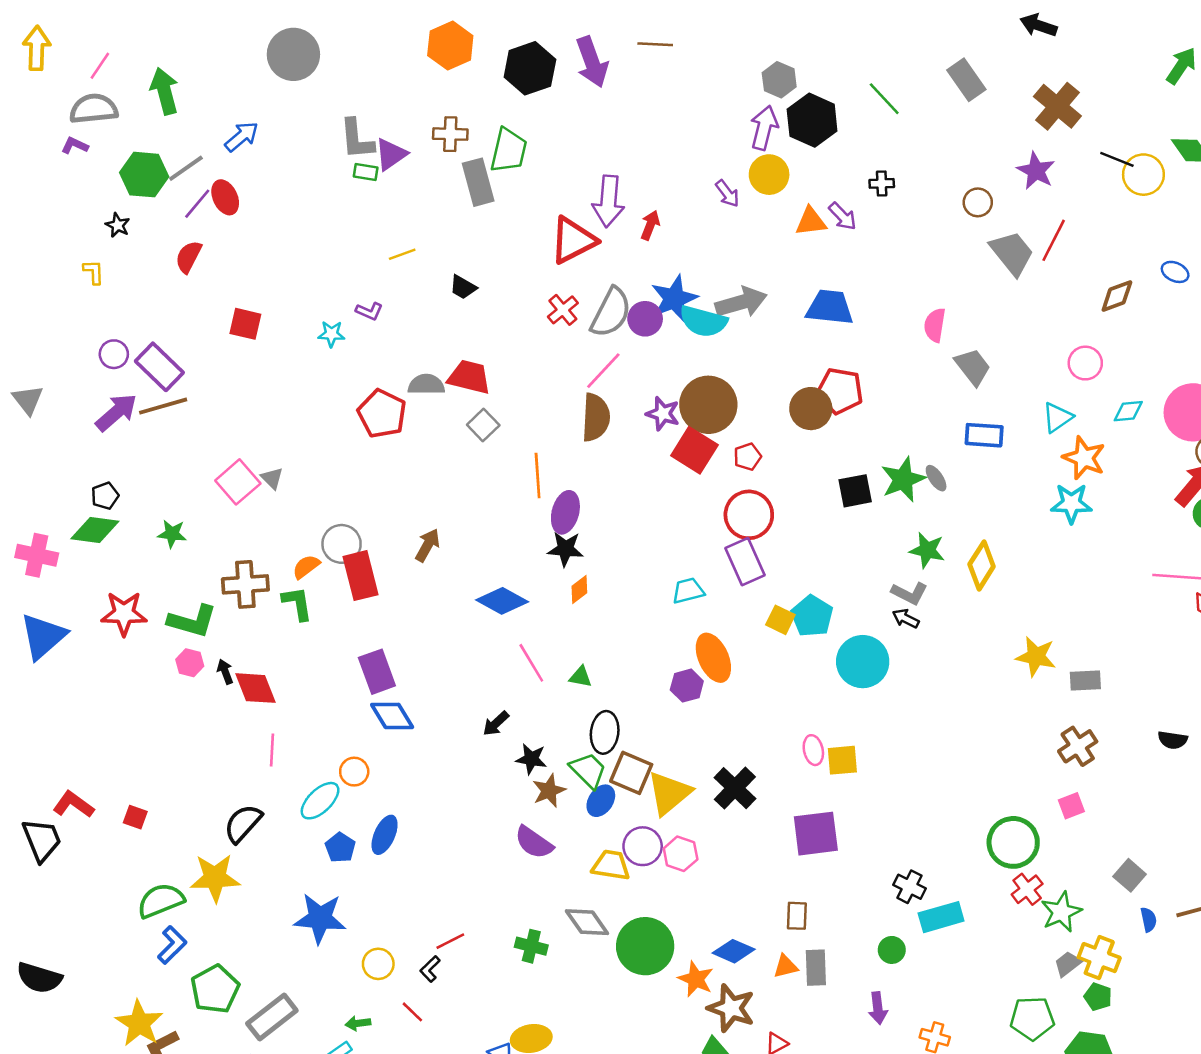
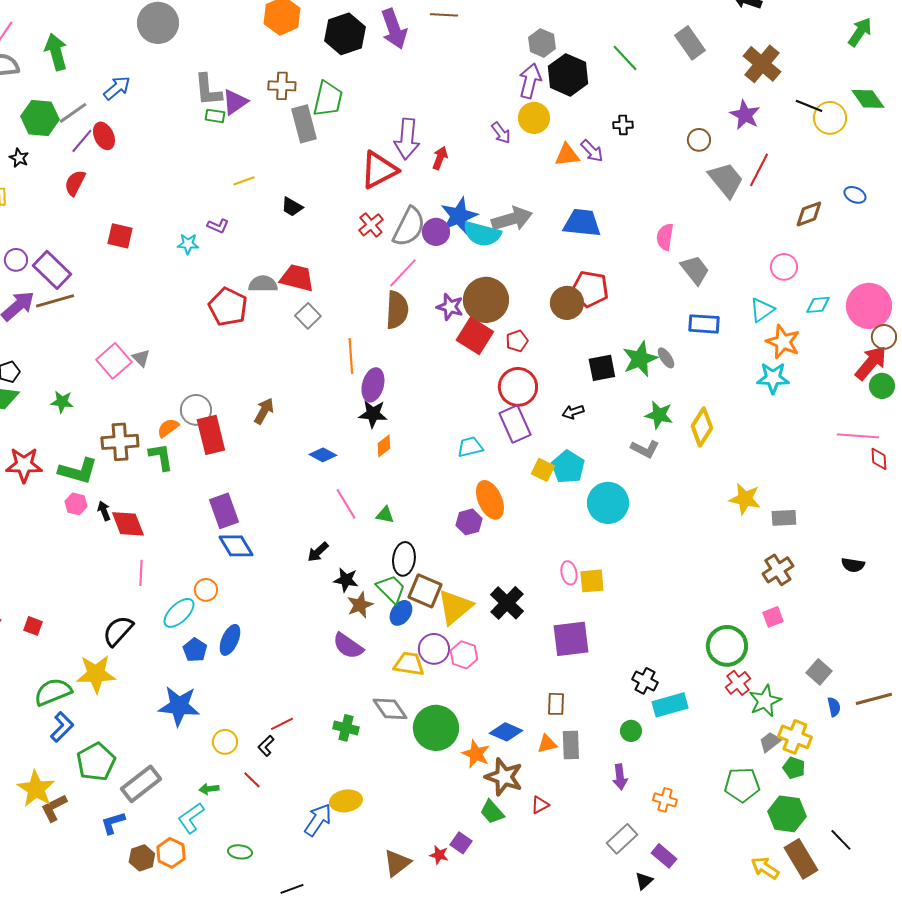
blue diamond: (502, 601) -> (323, 455), size x0.7
black arrow: (906, 619) -> (573, 412), moved, turned -45

